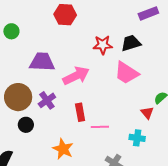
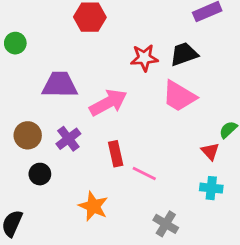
brown circle: (18, 97) -> (28, 135), size x0.7
pink line: (100, 127) -> (144, 173), turned 30
cyan cross: (137, 138) -> (211, 188), moved

